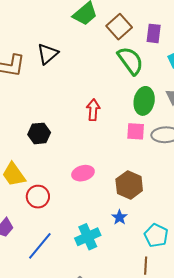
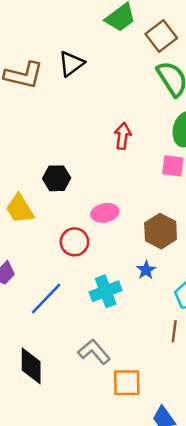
black hexagon: (39, 133) -> (57, 178), moved
red circle: (38, 197) -> (74, 242), moved

